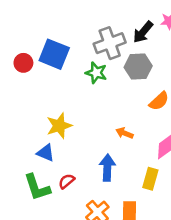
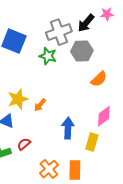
orange arrow: (125, 133) -> (40, 105), moved, turned -72
blue arrow: (107, 168) -> (68, 128), moved

